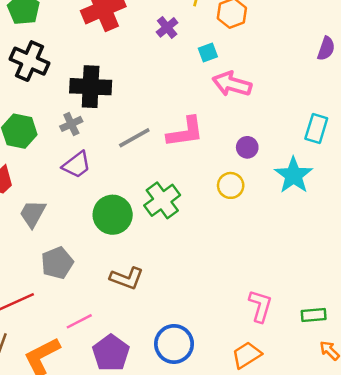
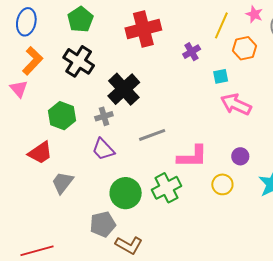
black cross: (91, 87) -> (124, 89), turned 36
pink L-shape: (185, 132) -> (192, 157), moved
purple trapezoid: (77, 165) -> (103, 149), turned 75
gray pentagon: (57, 263) -> (103, 224), moved

